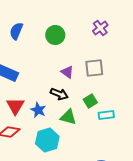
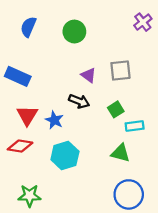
purple cross: (100, 28) -> (143, 22), moved
green triangle: (68, 117) -> (120, 153), moved

